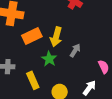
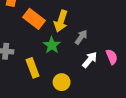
orange rectangle: (32, 36) -> (34, 19), turned 60
white arrow: (89, 88) -> (90, 60), moved

